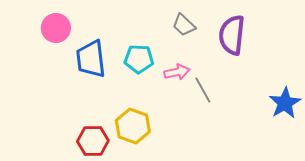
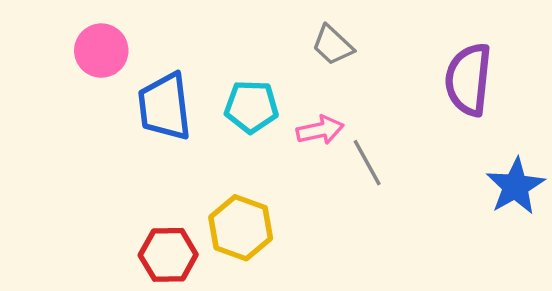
purple semicircle: (232, 35) -> (468, 79), moved

